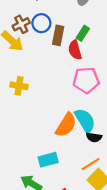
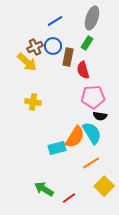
green rectangle: (83, 33) -> (87, 43), moved
black semicircle: (94, 137) -> (100, 116), moved
cyan rectangle: (48, 160) -> (57, 148), moved
orange line: (91, 164) -> (91, 163), moved

